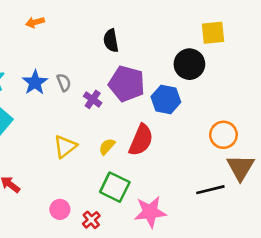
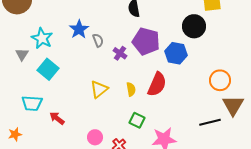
blue star: (35, 82) -> (79, 29), moved
yellow semicircle: (107, 147) -> (131, 89), turned 128
green square: (115, 187) -> (137, 120), size x0.7

